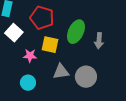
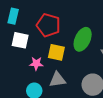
white square: (14, 33) -> (20, 40), turned -30
gray triangle: (61, 72) -> (57, 80), moved

